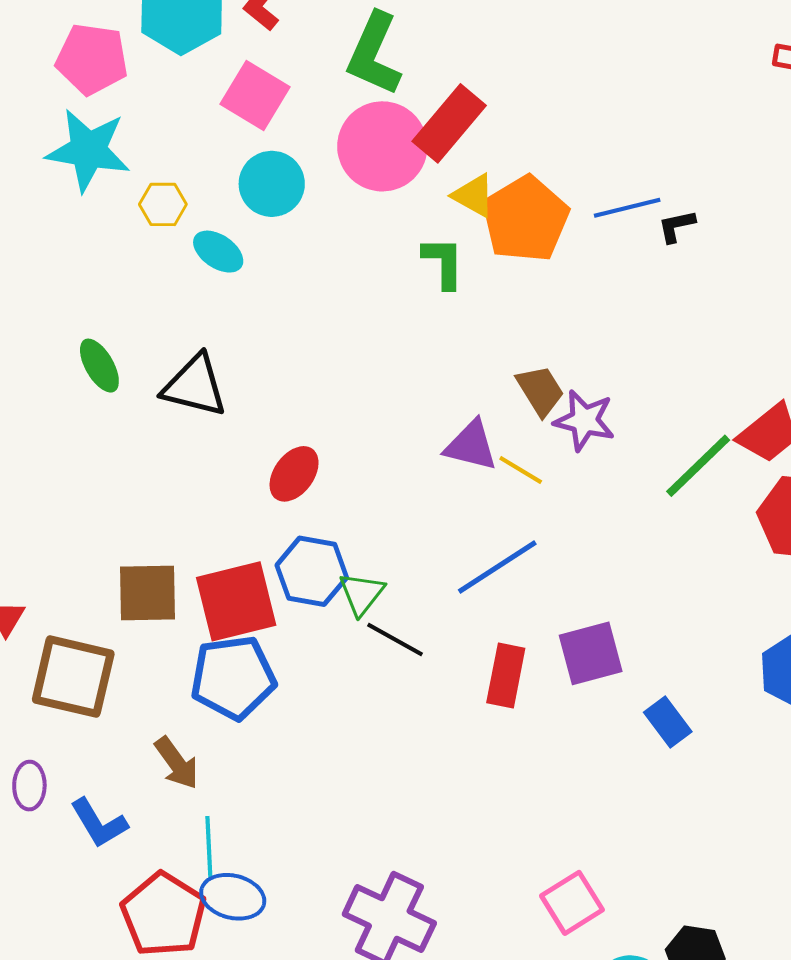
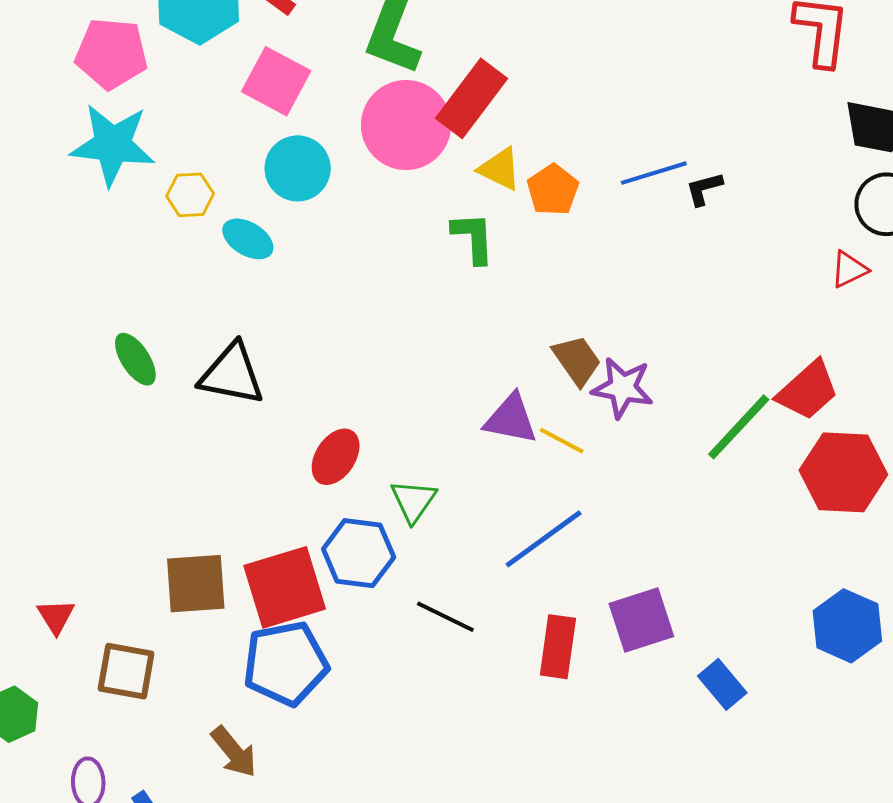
orange pentagon: (525, 219) -> (553, 190), size x0.6
green triangle: (362, 594) -> (413, 501), moved
brown square: (73, 677) -> (126, 671), size x0.7

